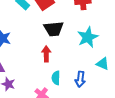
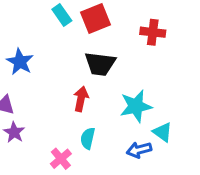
cyan star: (88, 37) -> (136, 106), moved
blue arrow: (80, 79) -> (139, 150), moved, turned 56

